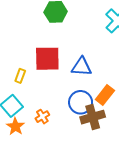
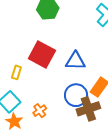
red square: (47, 59) -> (42, 54), turned 32

